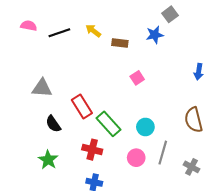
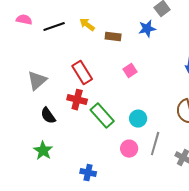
gray triangle: (42, 88) -> (37, 81), turned -45
red rectangle: (82, 106) -> (82, 73), moved
red cross: (92, 150) -> (77, 100), moved

